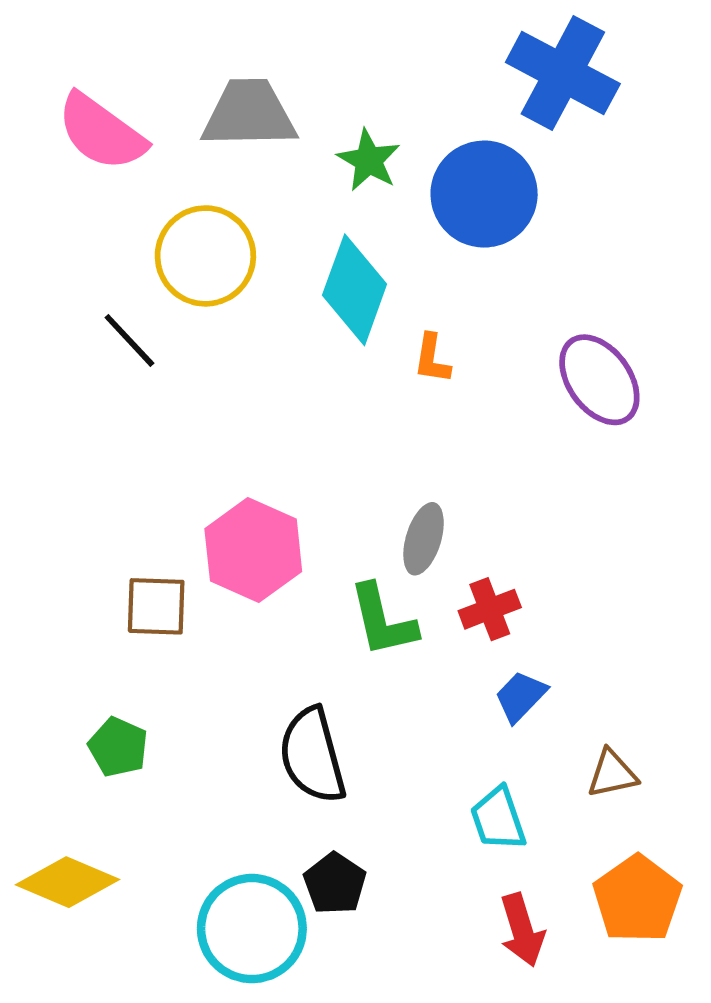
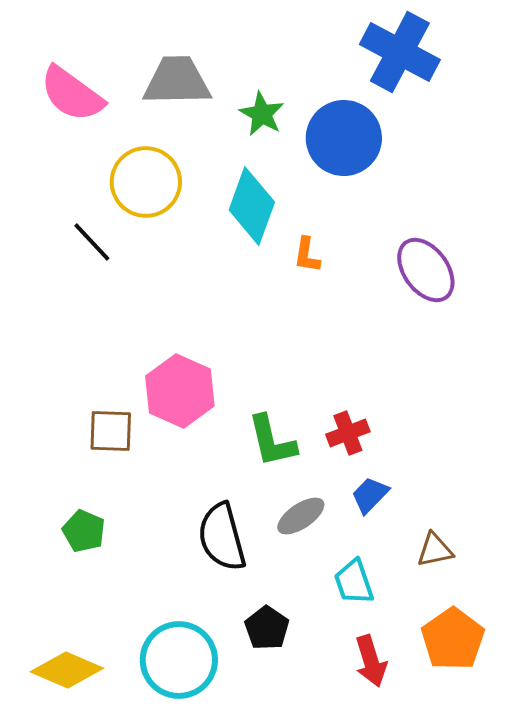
gray ellipse: (424, 539) -> (301, 516), moved, turned 39
yellow diamond: (68, 882) -> (67, 670), moved
black pentagon: (335, 884) -> (267, 628), moved

